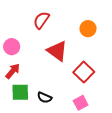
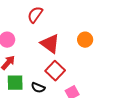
orange circle: (88, 29) -> (85, 40), moved
red square: (84, 72) -> (55, 71), moved

